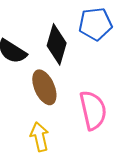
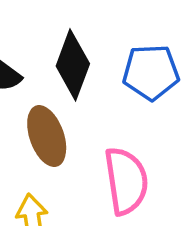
blue pentagon: (95, 24) -> (151, 72), moved

